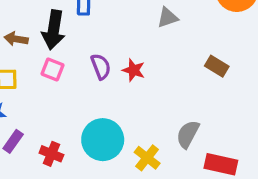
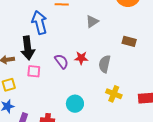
gray semicircle: (188, 134) -> (105, 64), moved
cyan circle: (103, 140) -> (75, 104), size x0.7
yellow cross: (147, 158) -> (114, 94), moved

